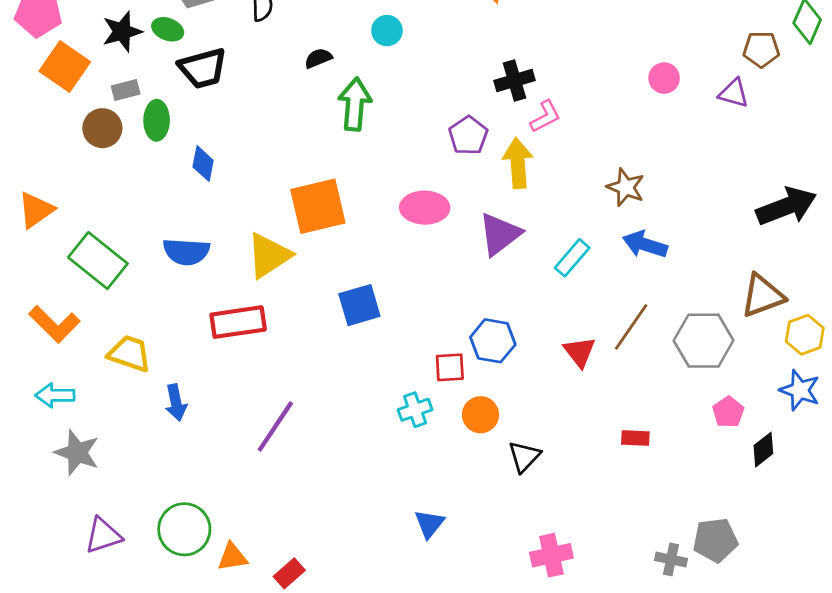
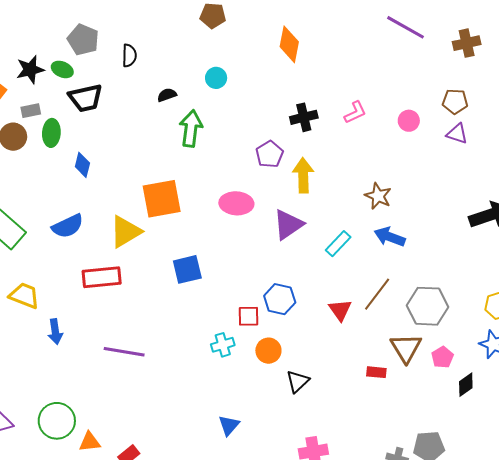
brown pentagon: (761, 49) -> (455, 102), moved
pink L-shape: (545, 116) -> (355, 112), moved
blue semicircle: (186, 252) -> (68, 226), turned -32
brown triangle: (762, 296) -> (406, 348), moved, turned -44
purple line: (275, 426) -> (124, 352), turned 63

